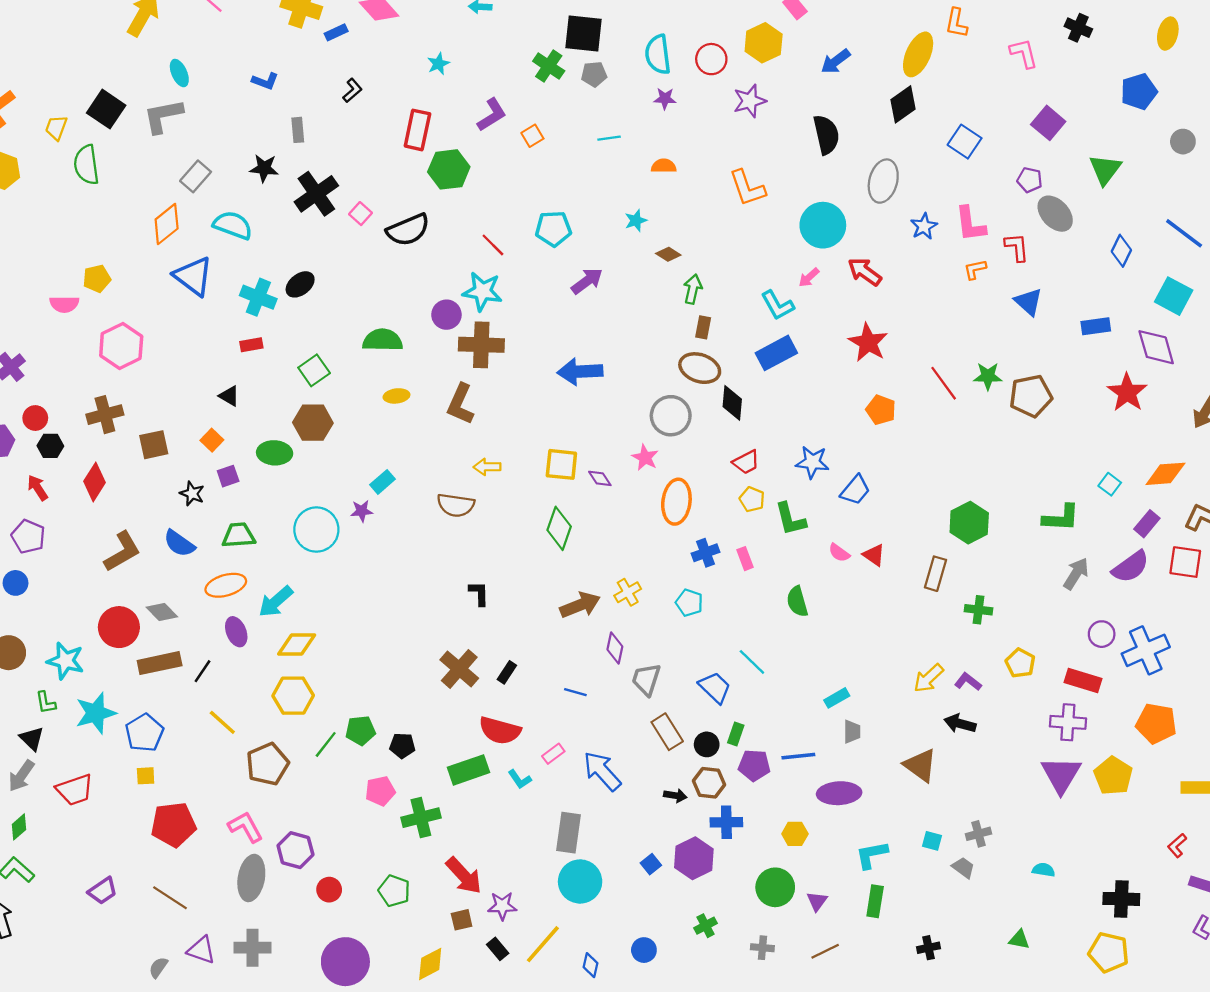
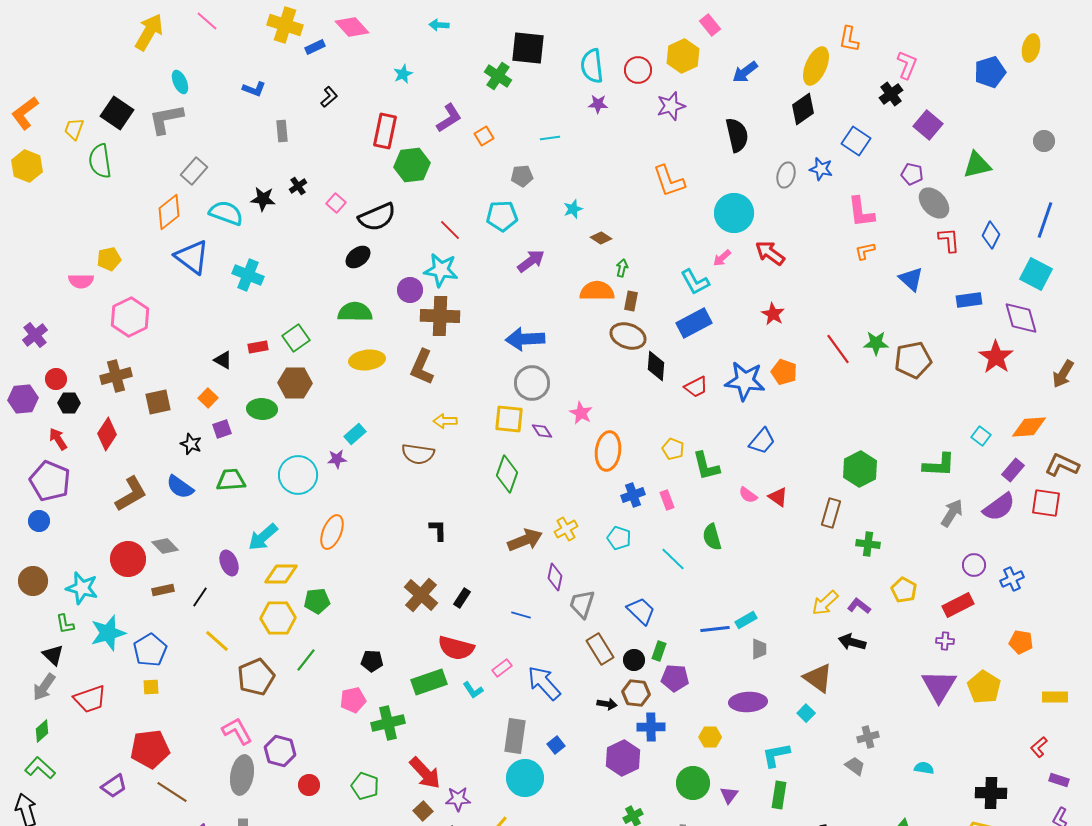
black cross: (1078, 28) -> (891, 94), moved, turned 30
pink L-shape: (1024, 53) -> (907, 65), turned 36
gray pentagon: (594, 74) -> (522, 176), moved
blue pentagon: (1139, 92) -> (990, 72), moved
orange semicircle: (664, 166) -> (597, 291), moved, size x1.6
black star: (264, 168) -> (263, 199), moved
green triangle: (1105, 169) -> (977, 165), turned 40
gray ellipse: (883, 181) -> (786, 175), size x0.7
black cross: (316, 194) -> (298, 186), size x0.5
blue star: (924, 226) -> (821, 169), moved, turned -30
blue line: (1184, 233) -> (1045, 220), turned 72
red L-shape: (1017, 247) -> (949, 240), moved
black ellipse: (300, 284) -> (358, 257), moved
green arrow: (693, 289) -> (622, 268), size x0.7
red star: (868, 343) -> (773, 314), size x0.7
red rectangle: (251, 345) -> (258, 347), moved
yellow ellipse: (397, 396) -> (367, 360), size x1.6
gray circle: (671, 416) -> (532, 383), moved
red trapezoid: (746, 462) -> (696, 387), moved
blue star: (812, 462) -> (745, 381), moved, size x1.4
purple pentagon: (28, 536) -> (50, 481), size x1.4
orange ellipse: (226, 585) -> (332, 532), moved, turned -52
blue cross: (1146, 650) -> (1012, 579), size x0.6
cyan line: (752, 662) -> (673, 559), moved
brown rectangle: (160, 663) -> (163, 590), size x0.6
red rectangle: (1083, 681) -> (958, 605), turned -44
purple cross: (1068, 722) -> (945, 641), size x0.6
orange pentagon: (1156, 724) -> (1021, 642), size x0.7
green pentagon: (361, 730) -> (317, 601), moved
blue line: (798, 756) -> (715, 629), moved
red pentagon: (173, 825) -> (150, 749), moved
cyan square: (932, 841) -> (806, 713), moved, turned 30
blue square: (651, 864) -> (556, 745), moved
brown square: (462, 920) -> (423, 811), turned -30

